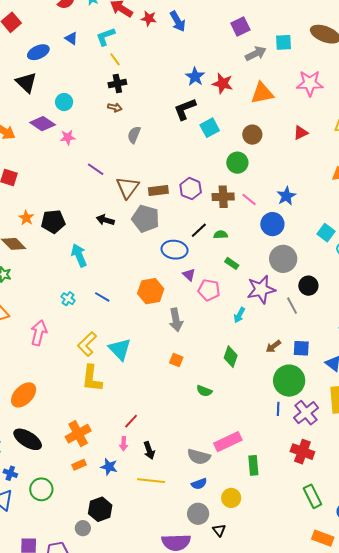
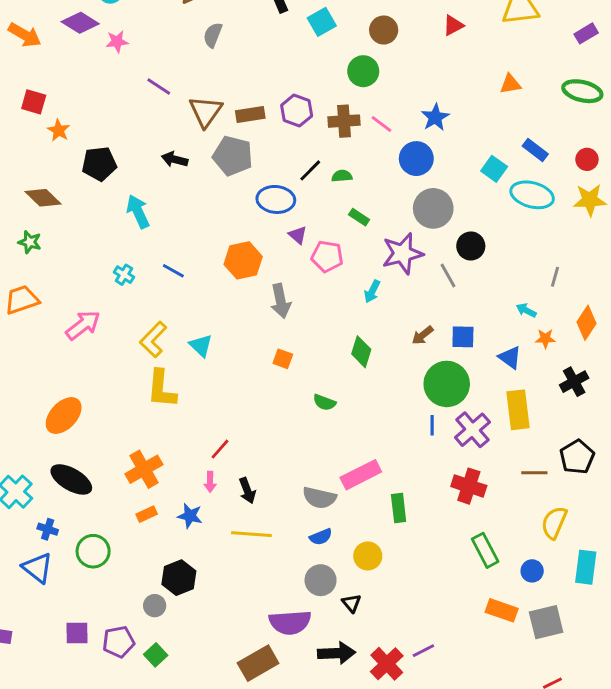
orange star: (26, 218) -> (59, 130), moved
pink arrow: (39, 333) -> (83, 325), turned 40
cyan triangle: (120, 349) -> (201, 346), size x0.7

